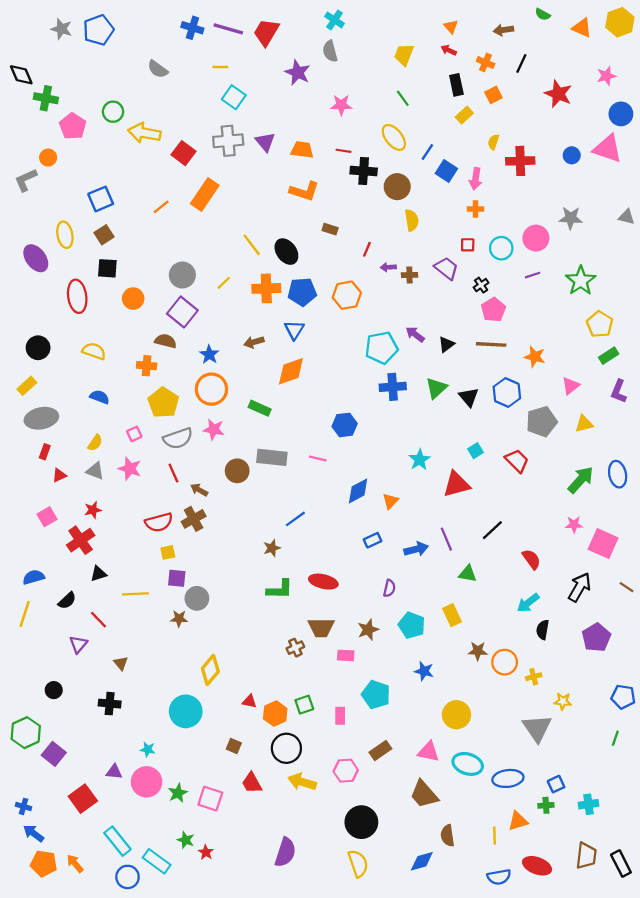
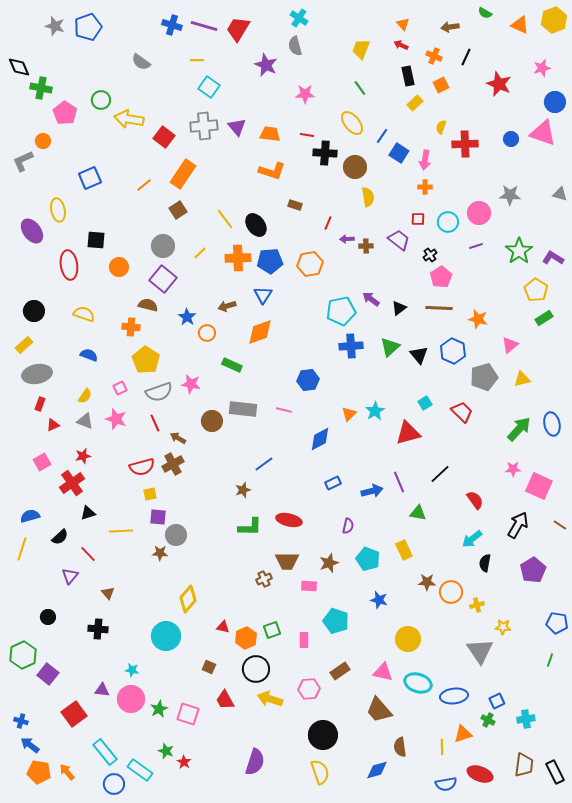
brown square: (104, 235) -> (178, 210), moved
orange circle: (211, 389) -> (207, 333), moved, size x0.6
purple L-shape: (619, 391) -> (553, 258), moved, turned 100
orange triangle: (390, 501) -> (349, 414), moved
green cross: (546, 805) -> (488, 720), turned 32

